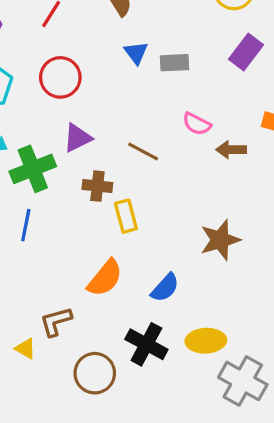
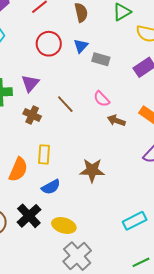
red circle: (60, 77) -> (49, 44), moved
purple triangle: (77, 138) -> (30, 83), turned -42
yellow rectangle: (126, 216) -> (44, 154), moved
orange semicircle: (105, 278) -> (18, 169), turned -35

